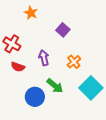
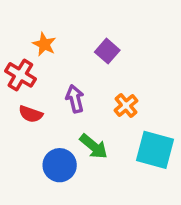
orange star: (31, 13) -> (44, 44), moved
cyan square: (91, 88) -> (155, 150), turned -30

